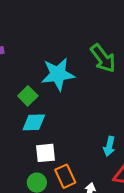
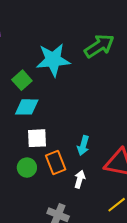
green arrow: (103, 58) -> (99, 46), turned -88
cyan arrow: (109, 146) -> (83, 146), moved

